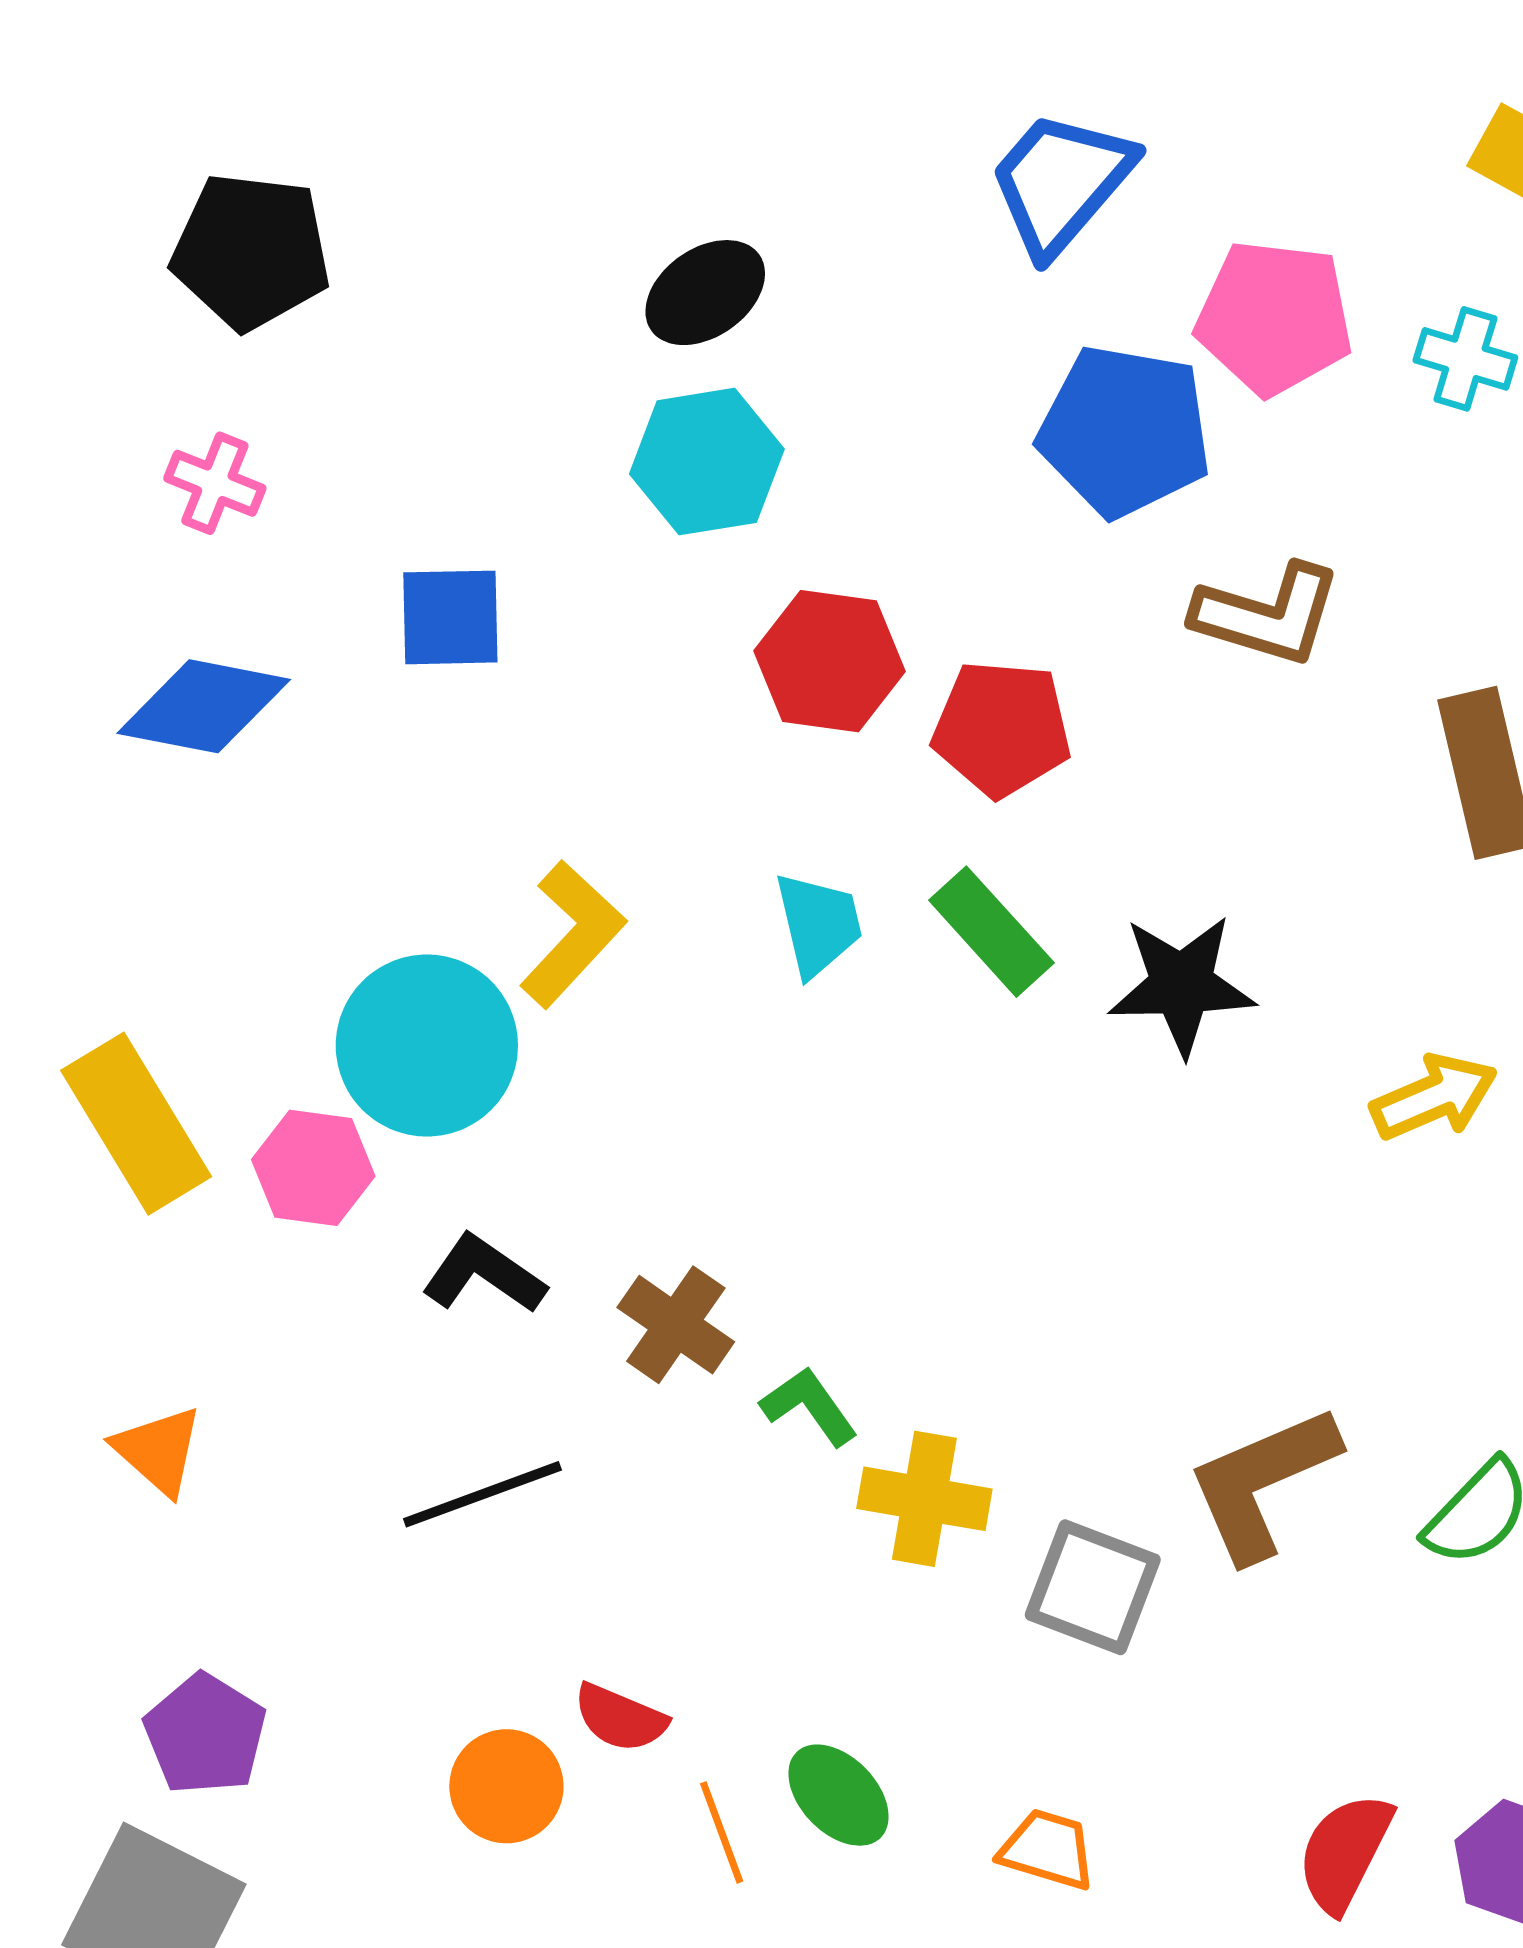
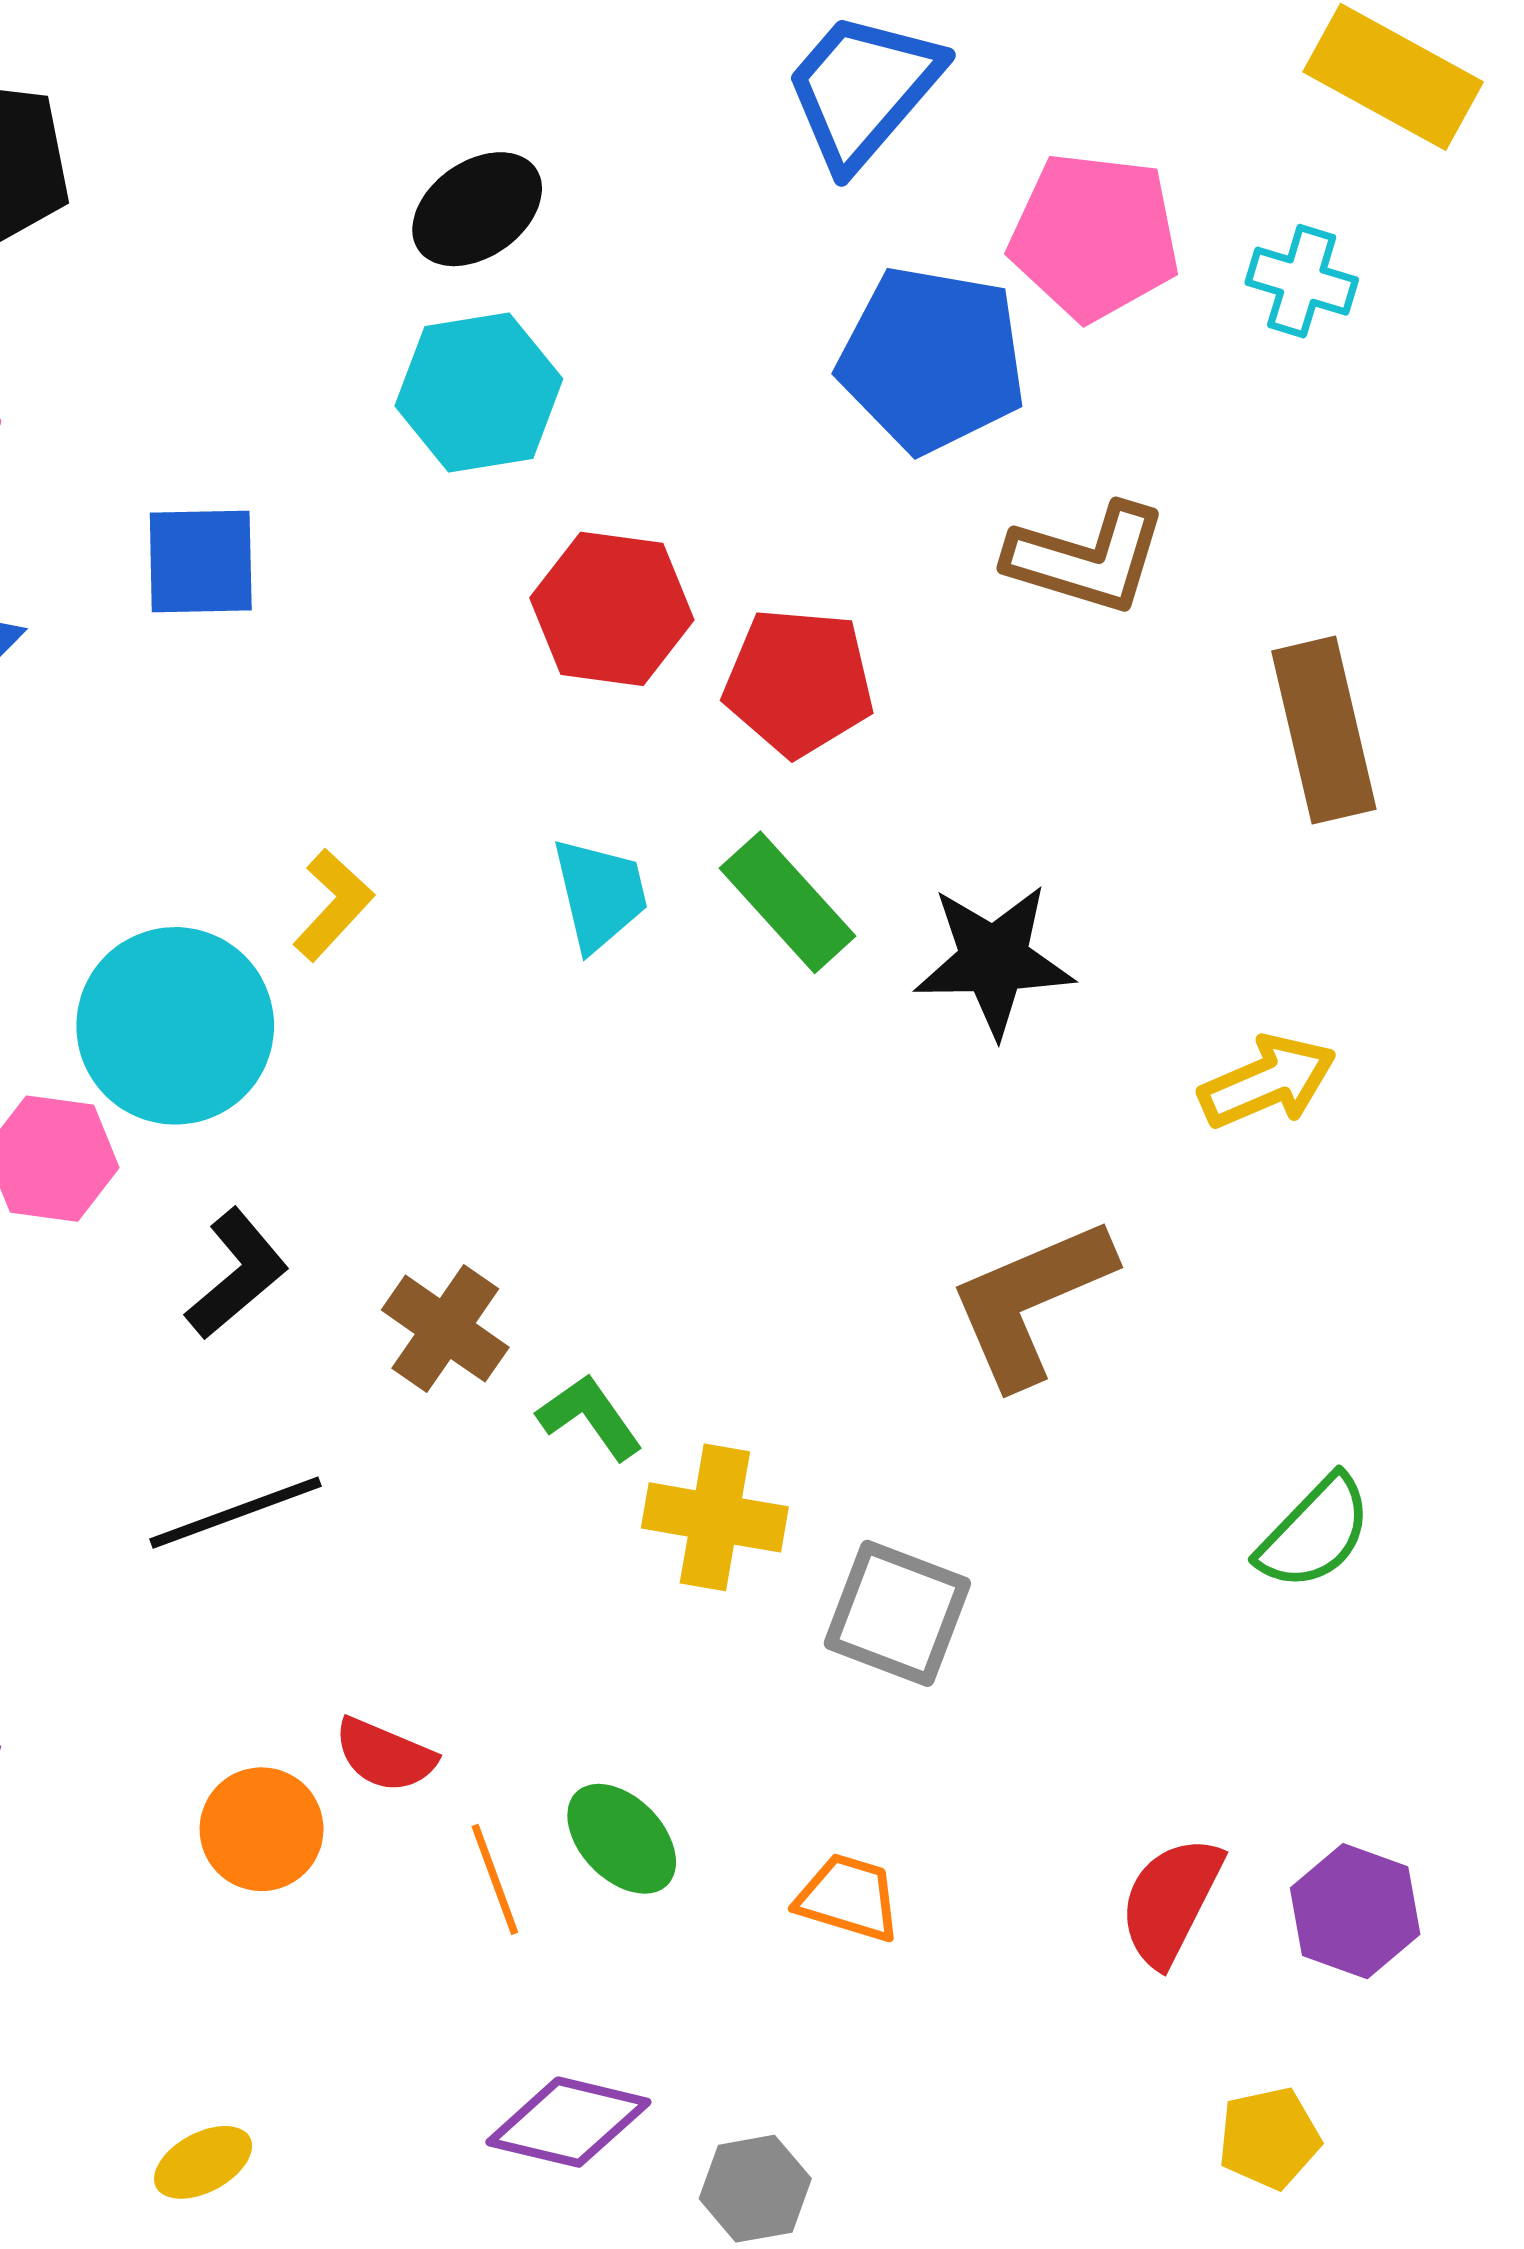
yellow L-shape: (572, 934) -> (333, 905), size x0.7
black L-shape: (484, 1274) -> (237, 1274), turned 105
brown L-shape: (1262, 1483) -> (1031, 1302), moved

